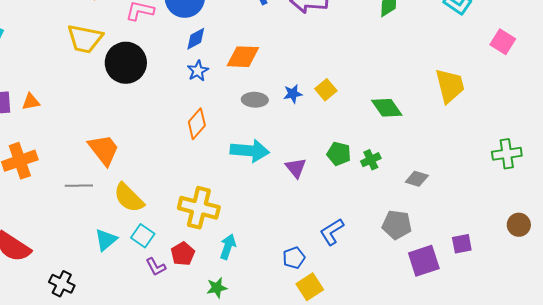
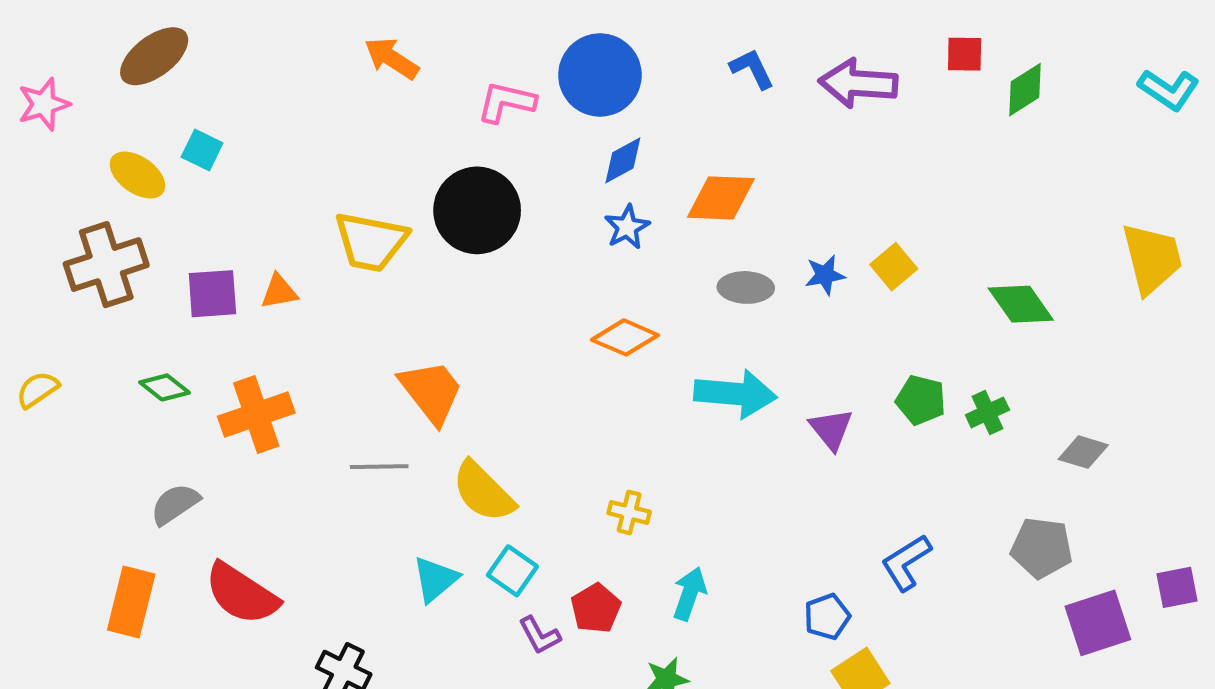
yellow trapezoid: (85, 39) -> (371, 242), moved
orange diamond: (197, 124) -> (625, 337), turned 72
yellow cross: (199, 208) -> (629, 512), size x0.5

